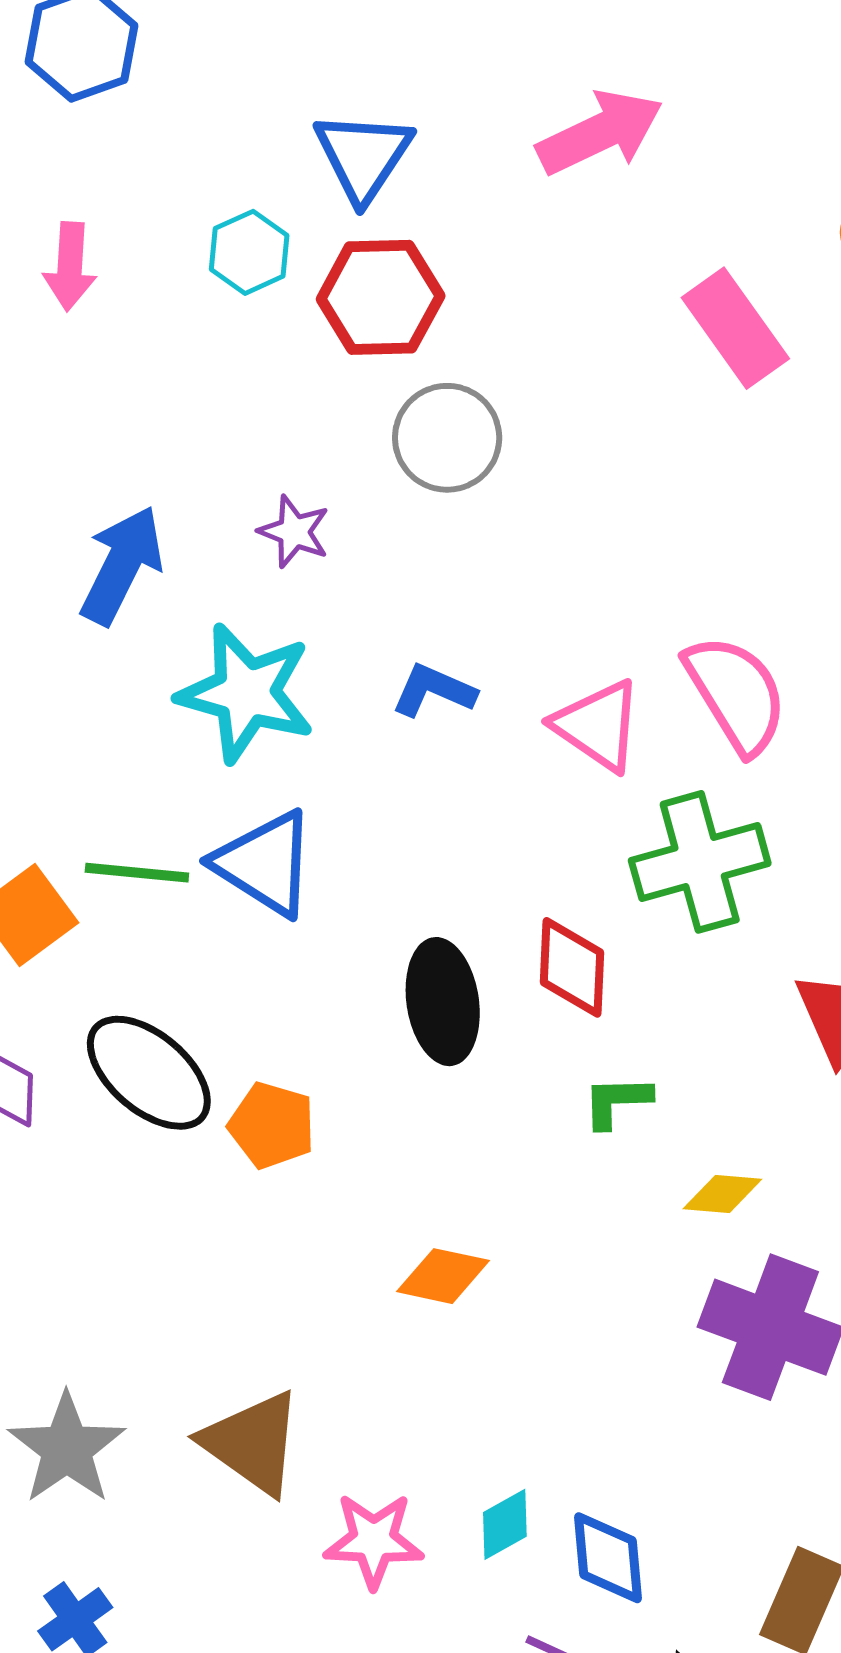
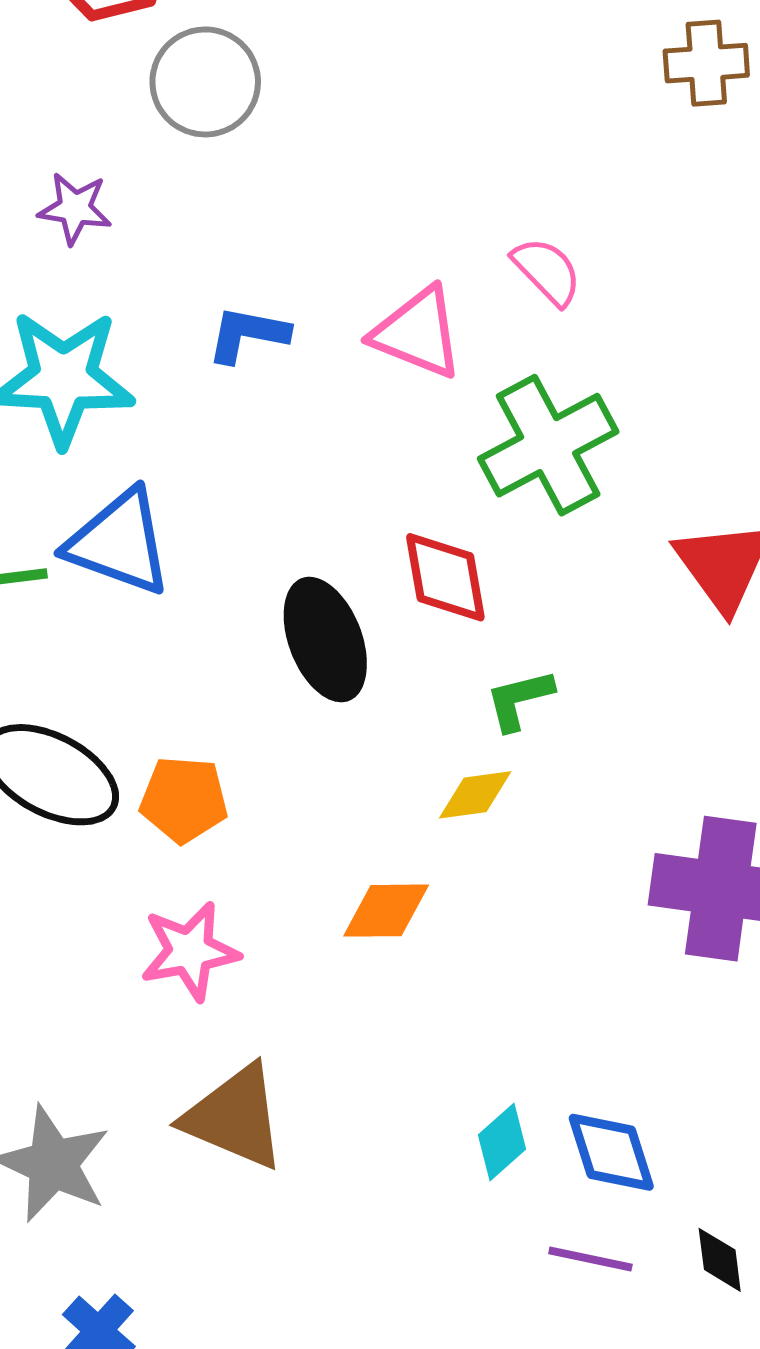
pink semicircle: (736, 694) -> (547, 271), size x0.6
yellow diamond: (722, 1194) -> (475, 795), moved
pink star: (374, 1540) -> (190, 951), moved

